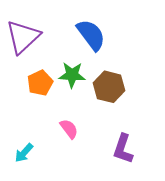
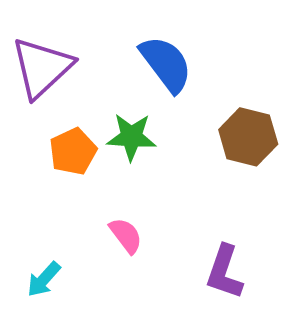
brown hexagon: (109, 87) -> (248, 137), moved

